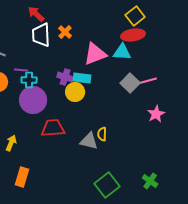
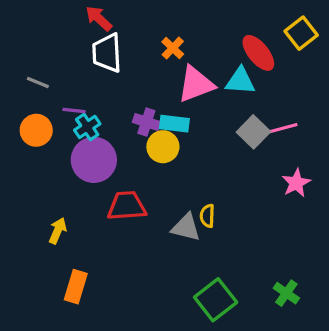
yellow square: (135, 16) -> (301, 33), moved
orange cross: (65, 32) -> (173, 48), moved
red ellipse: (133, 35) -> (258, 53), turned 60
cyan cross: (29, 80) -> (87, 127), turned -35

